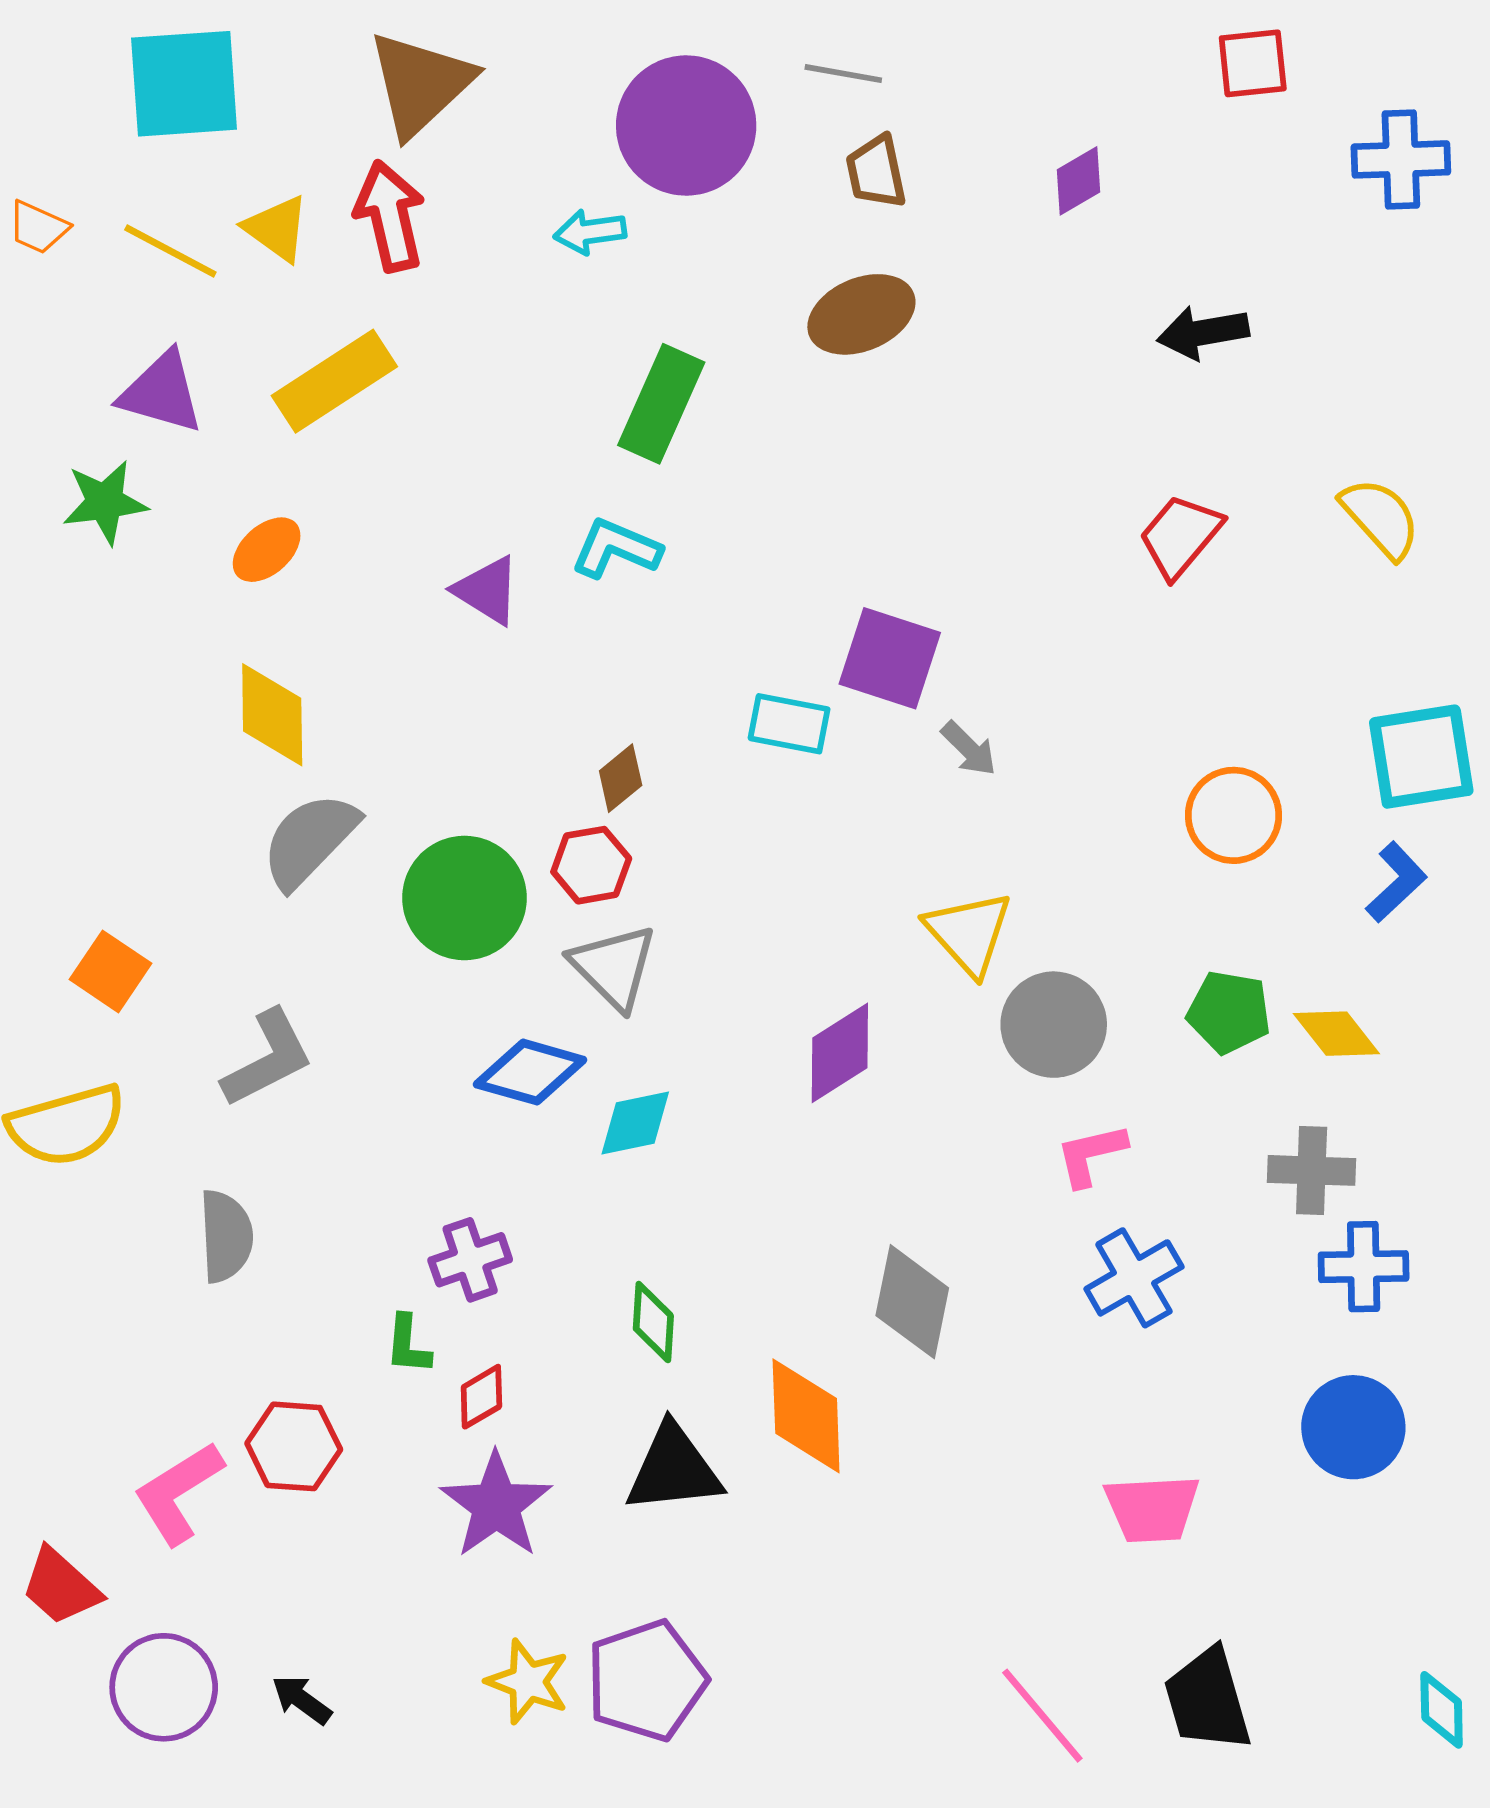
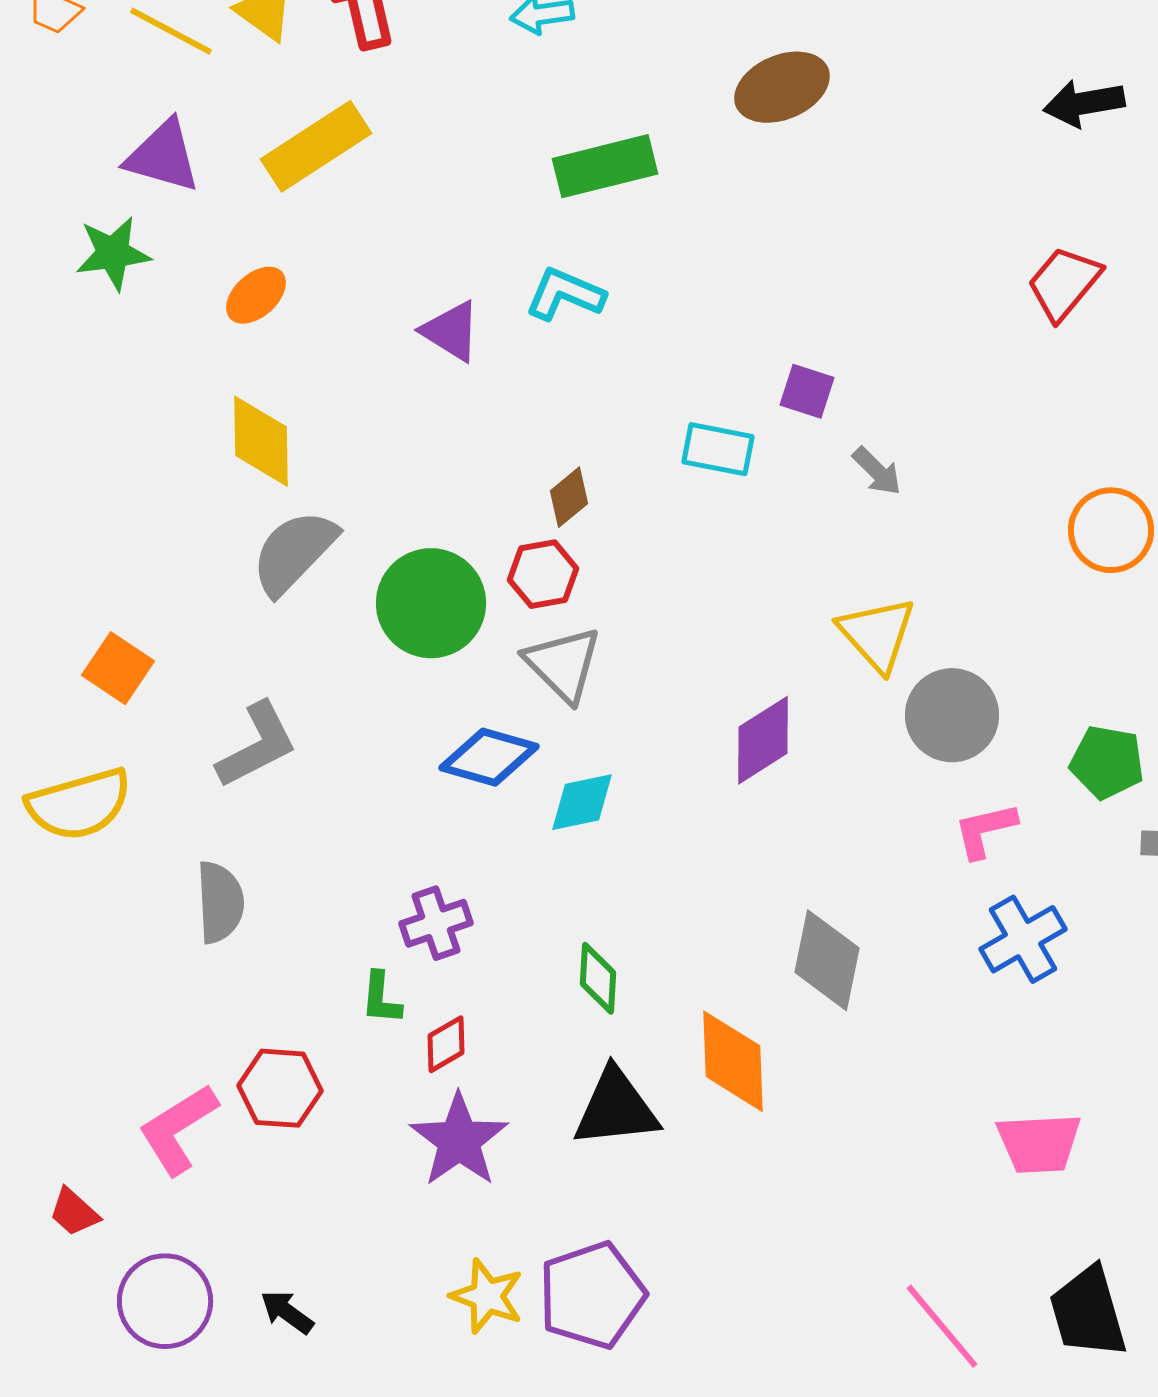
green rectangle: (661, 404) -> (605, 166), turned 52
purple square: (890, 658) -> (807, 391), size x0.6
green pentagon: (1229, 1012) -> (1107, 762), moved
red trapezoid: (61, 1587) -> (74, 1212), size x0.7

